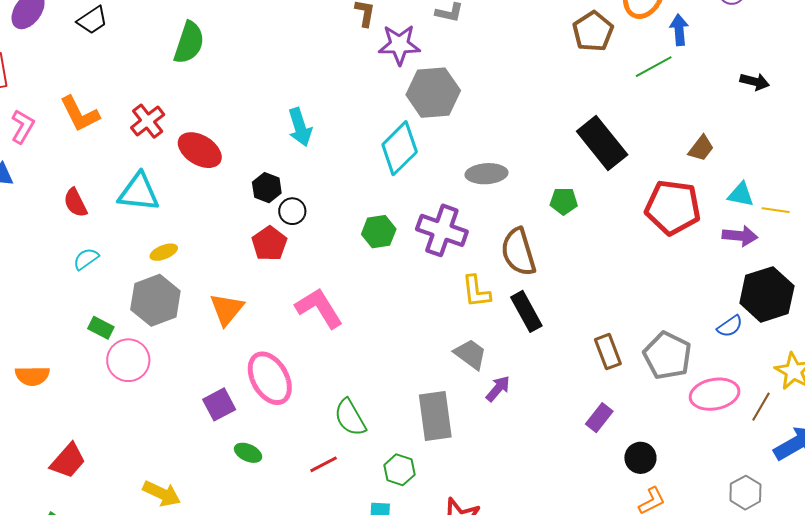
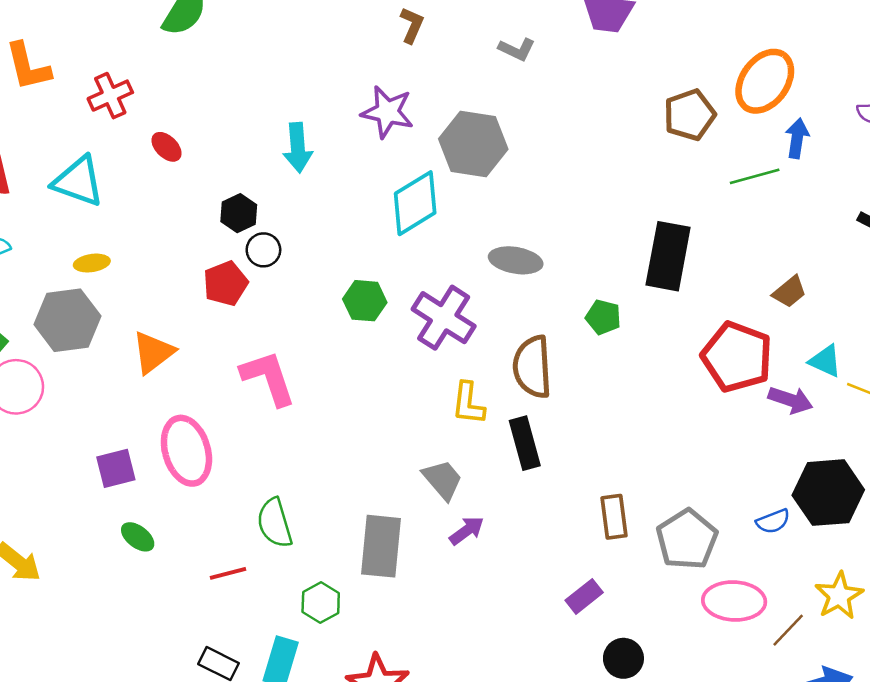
purple star: (399, 45) -> (387, 112), moved
black rectangle: (602, 143) -> (668, 256), turned 36
red ellipse: (200, 150) -> (167, 147), size x0.6
purple arrow: (740, 236) -> (790, 400), moved

